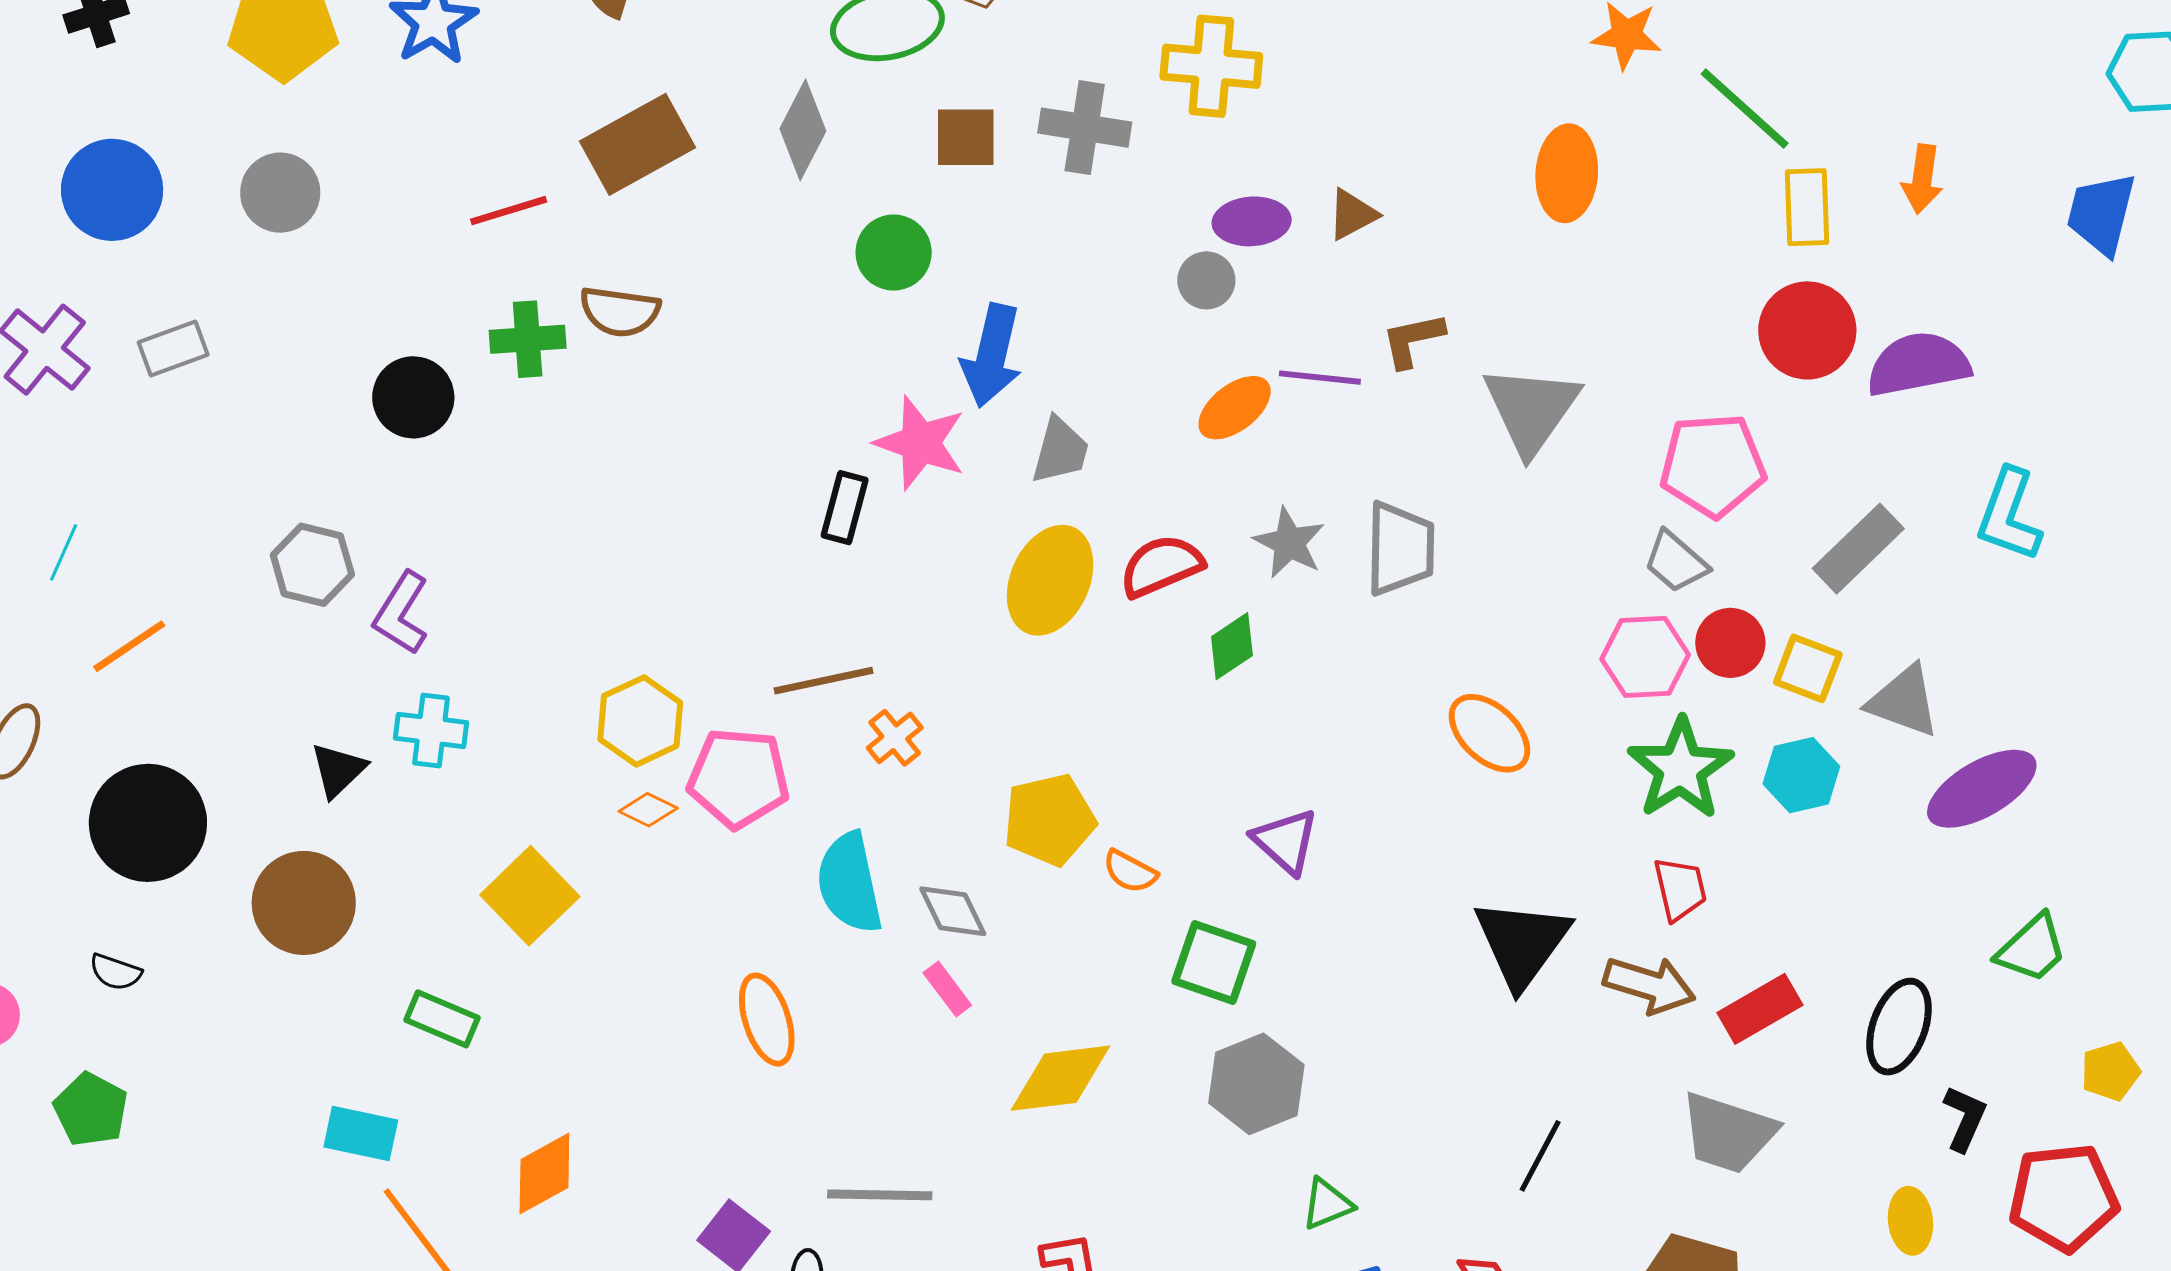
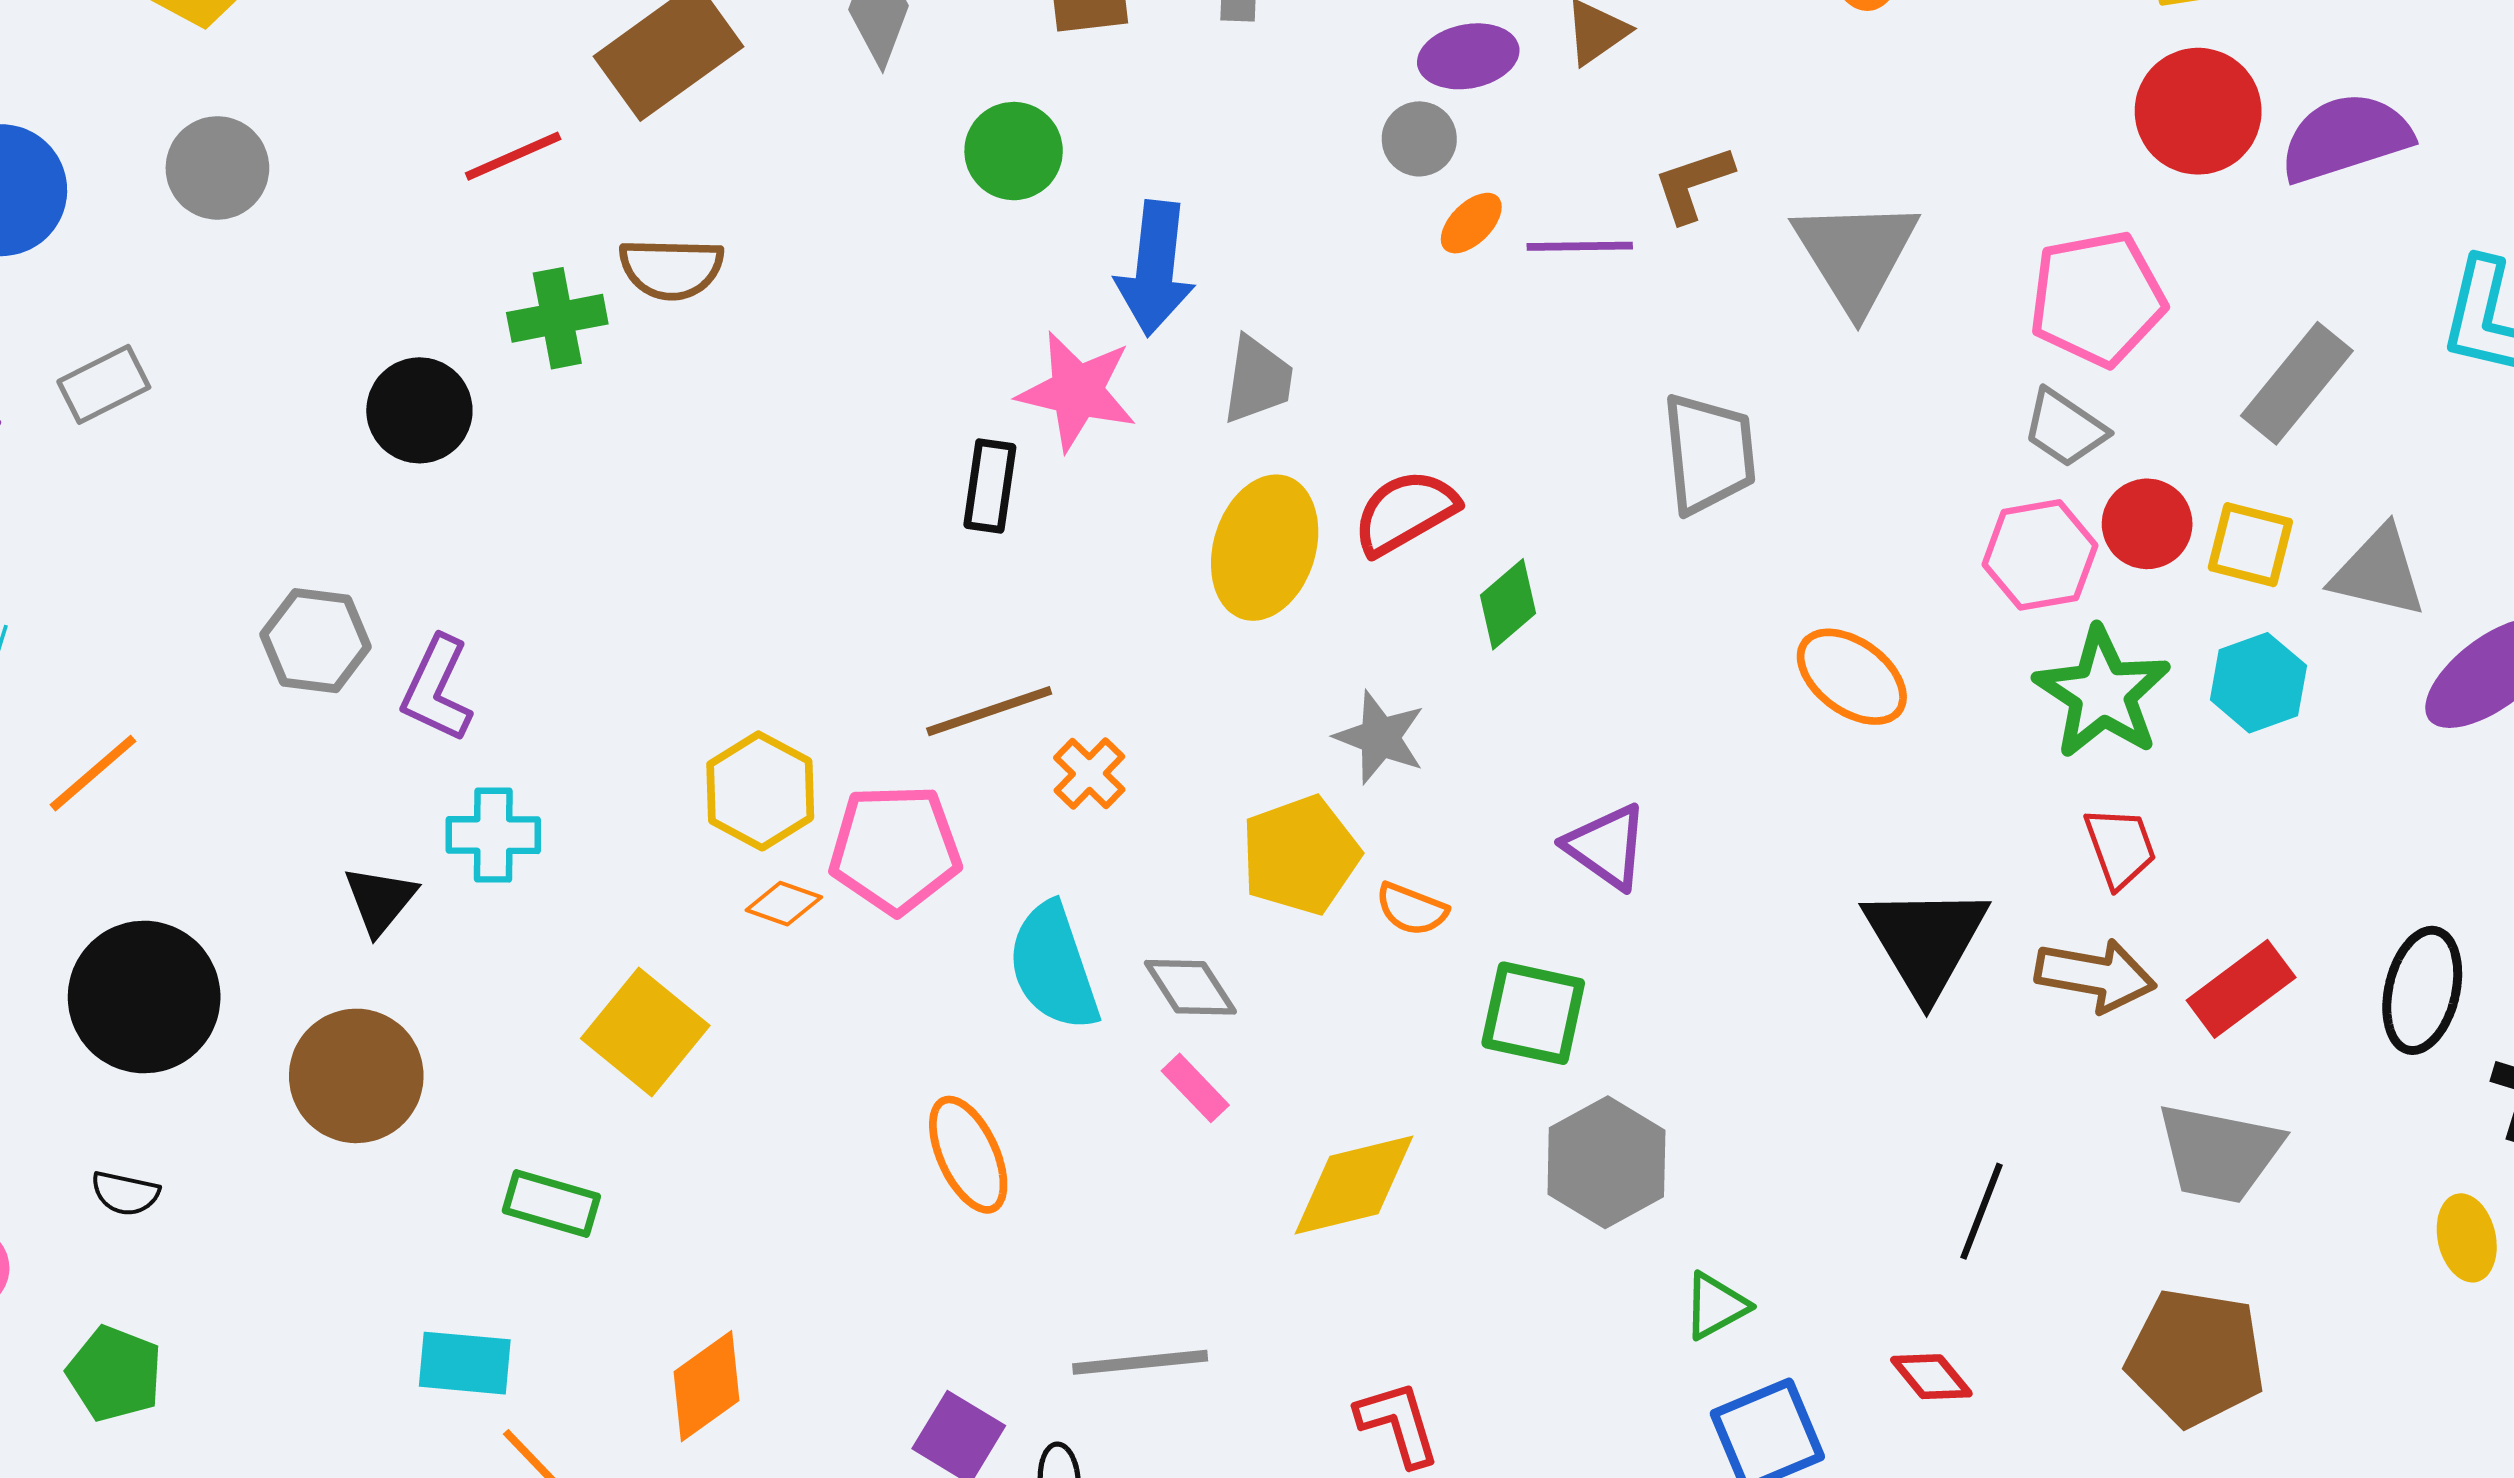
orange ellipse: (1235, 408) -> (1471, 223), moved, size x0.7
gray star: (1289, 543) -> (1380, 737), moved

